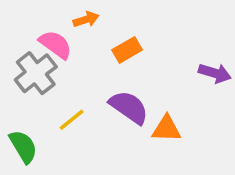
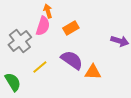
orange arrow: (86, 19) -> (48, 11), turned -88
pink semicircle: (55, 45) -> (43, 26), moved, turned 72

